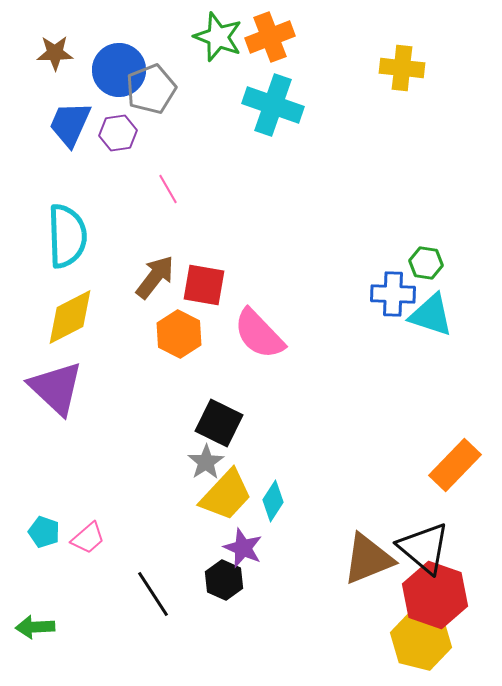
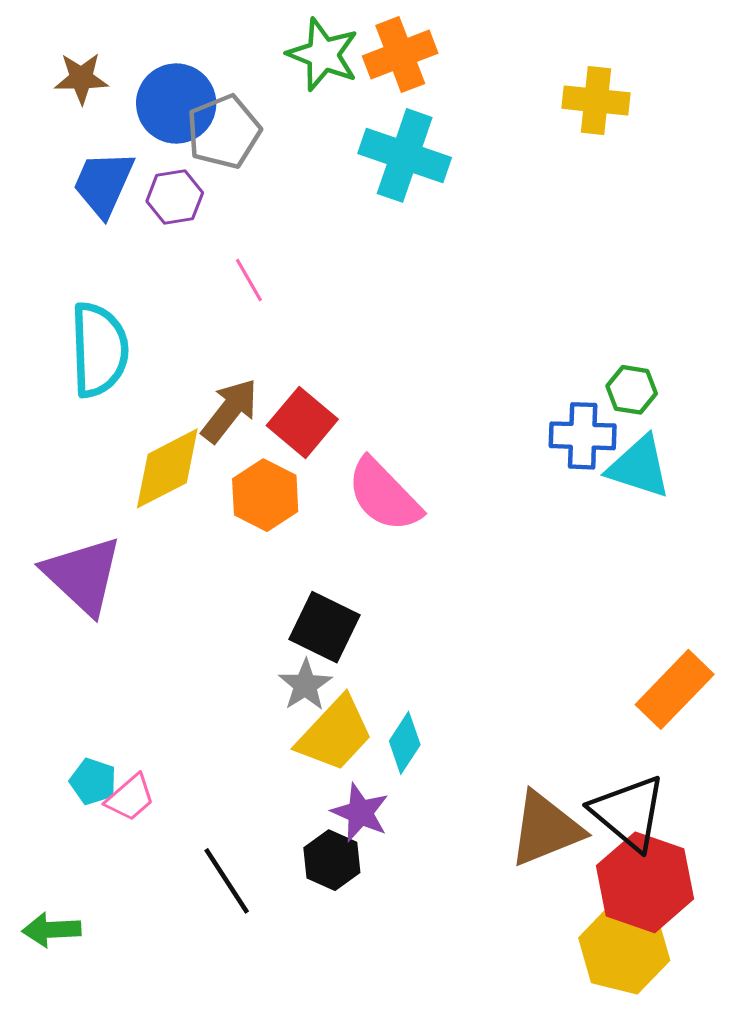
red square: (204, 285) -> (302, 422), turned 30
yellow diamond: (70, 317) -> (167, 468), moved
cyan pentagon: (44, 532) -> (93, 781), moved

